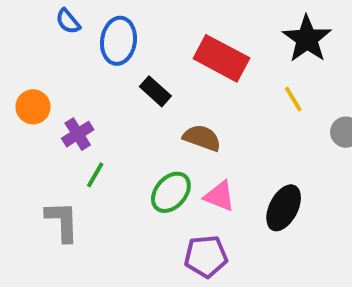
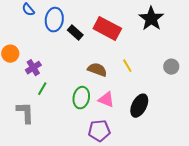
black rectangle: (155, 91) -> (75, 33), moved
yellow line: (293, 99) -> (127, 66), moved
green ellipse: (171, 192) -> (81, 98), turned -30

